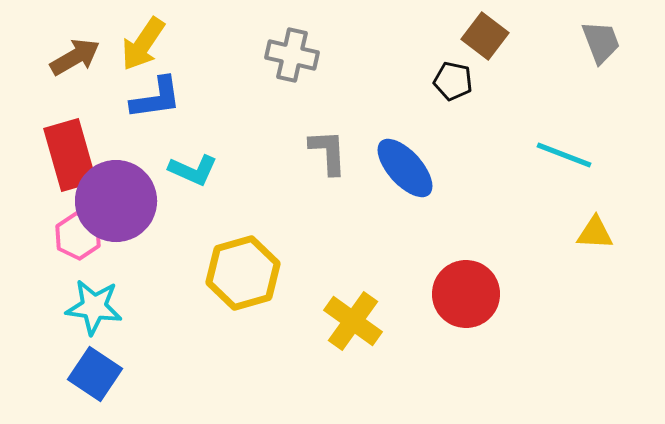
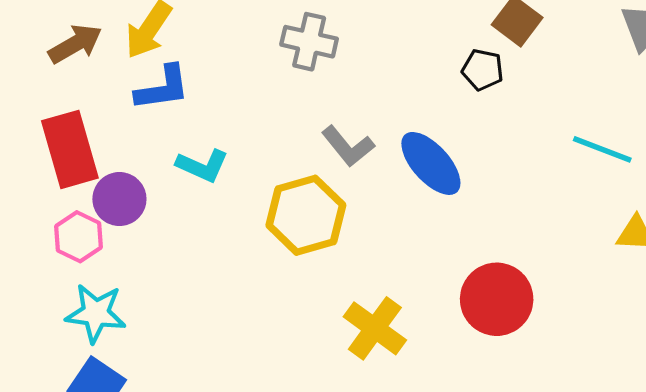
gray L-shape: (328, 152) -> (348, 146), turned 144
purple circle: (116, 201) -> (119, 199), size x0.6
yellow hexagon: (243, 273) -> (306, 215), moved

